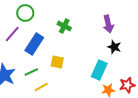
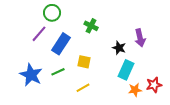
purple arrow: (108, 24) -> (140, 38), moved
black star: (114, 47) -> (119, 48), moved
yellow line: (41, 87) -> (83, 88), moved

